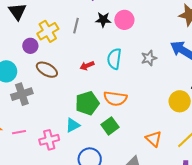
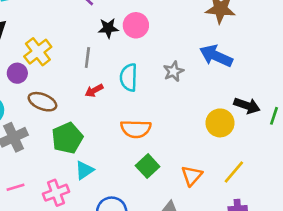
gray line: (76, 26) -> (87, 58), moved
green pentagon: (87, 103) -> (67, 138), moved
green square: (110, 126) -> (148, 166), moved
orange triangle: (154, 139) -> (192, 176), turned 36

